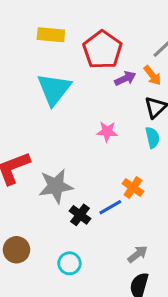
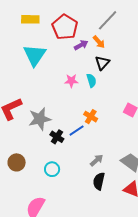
cyan semicircle: (153, 138) -> (91, 80), moved

